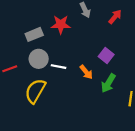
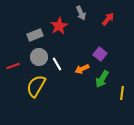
red star: (61, 24) -> (59, 26), turned -30
white line: (59, 67) -> (57, 64), turned 48
orange arrow: (86, 72) -> (82, 69), turned 104

